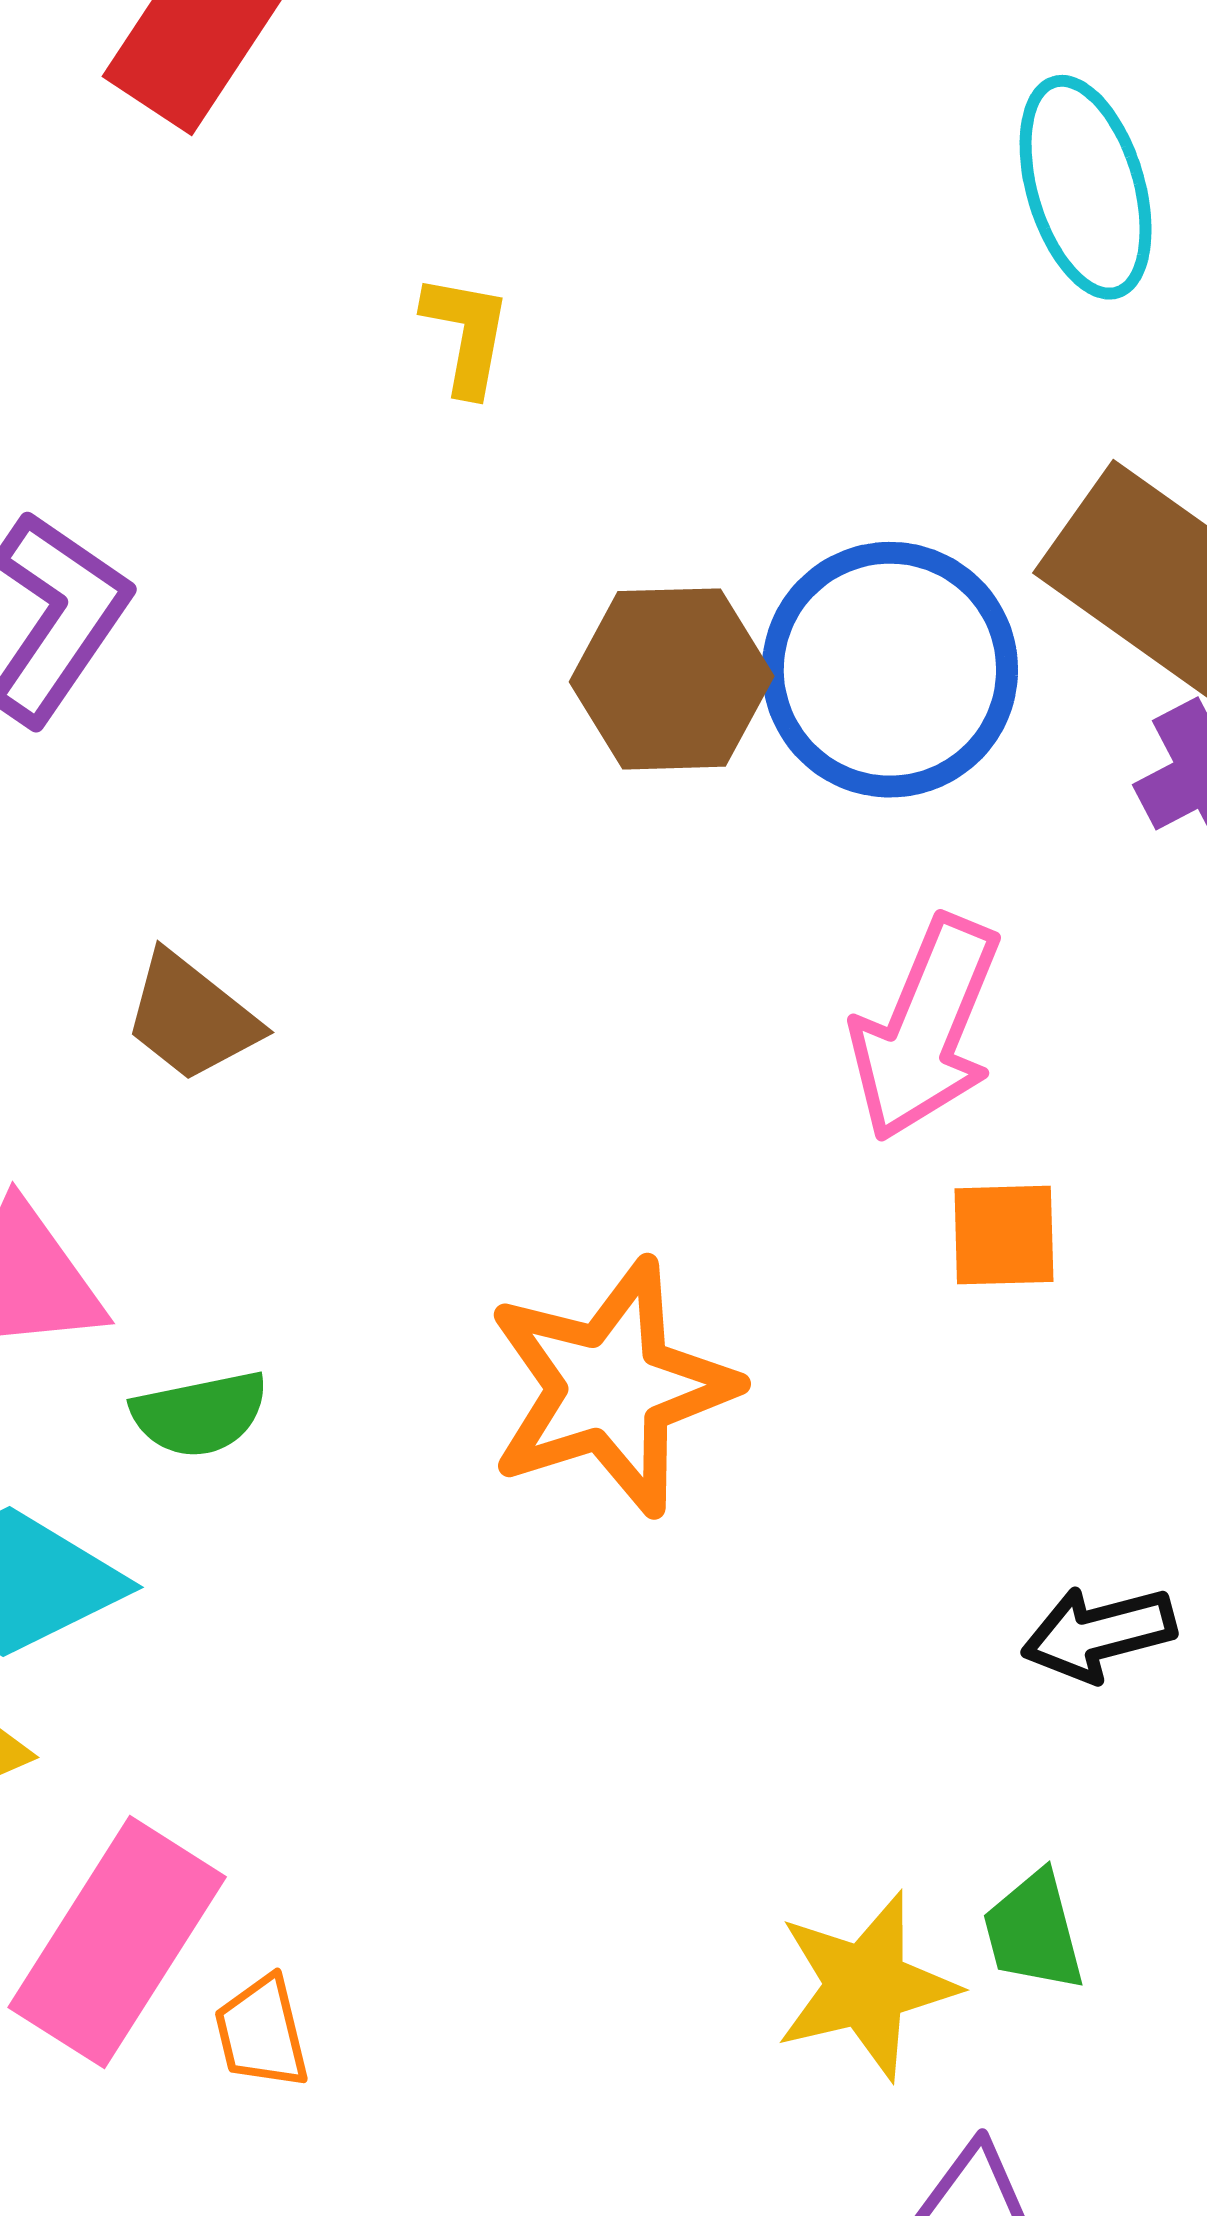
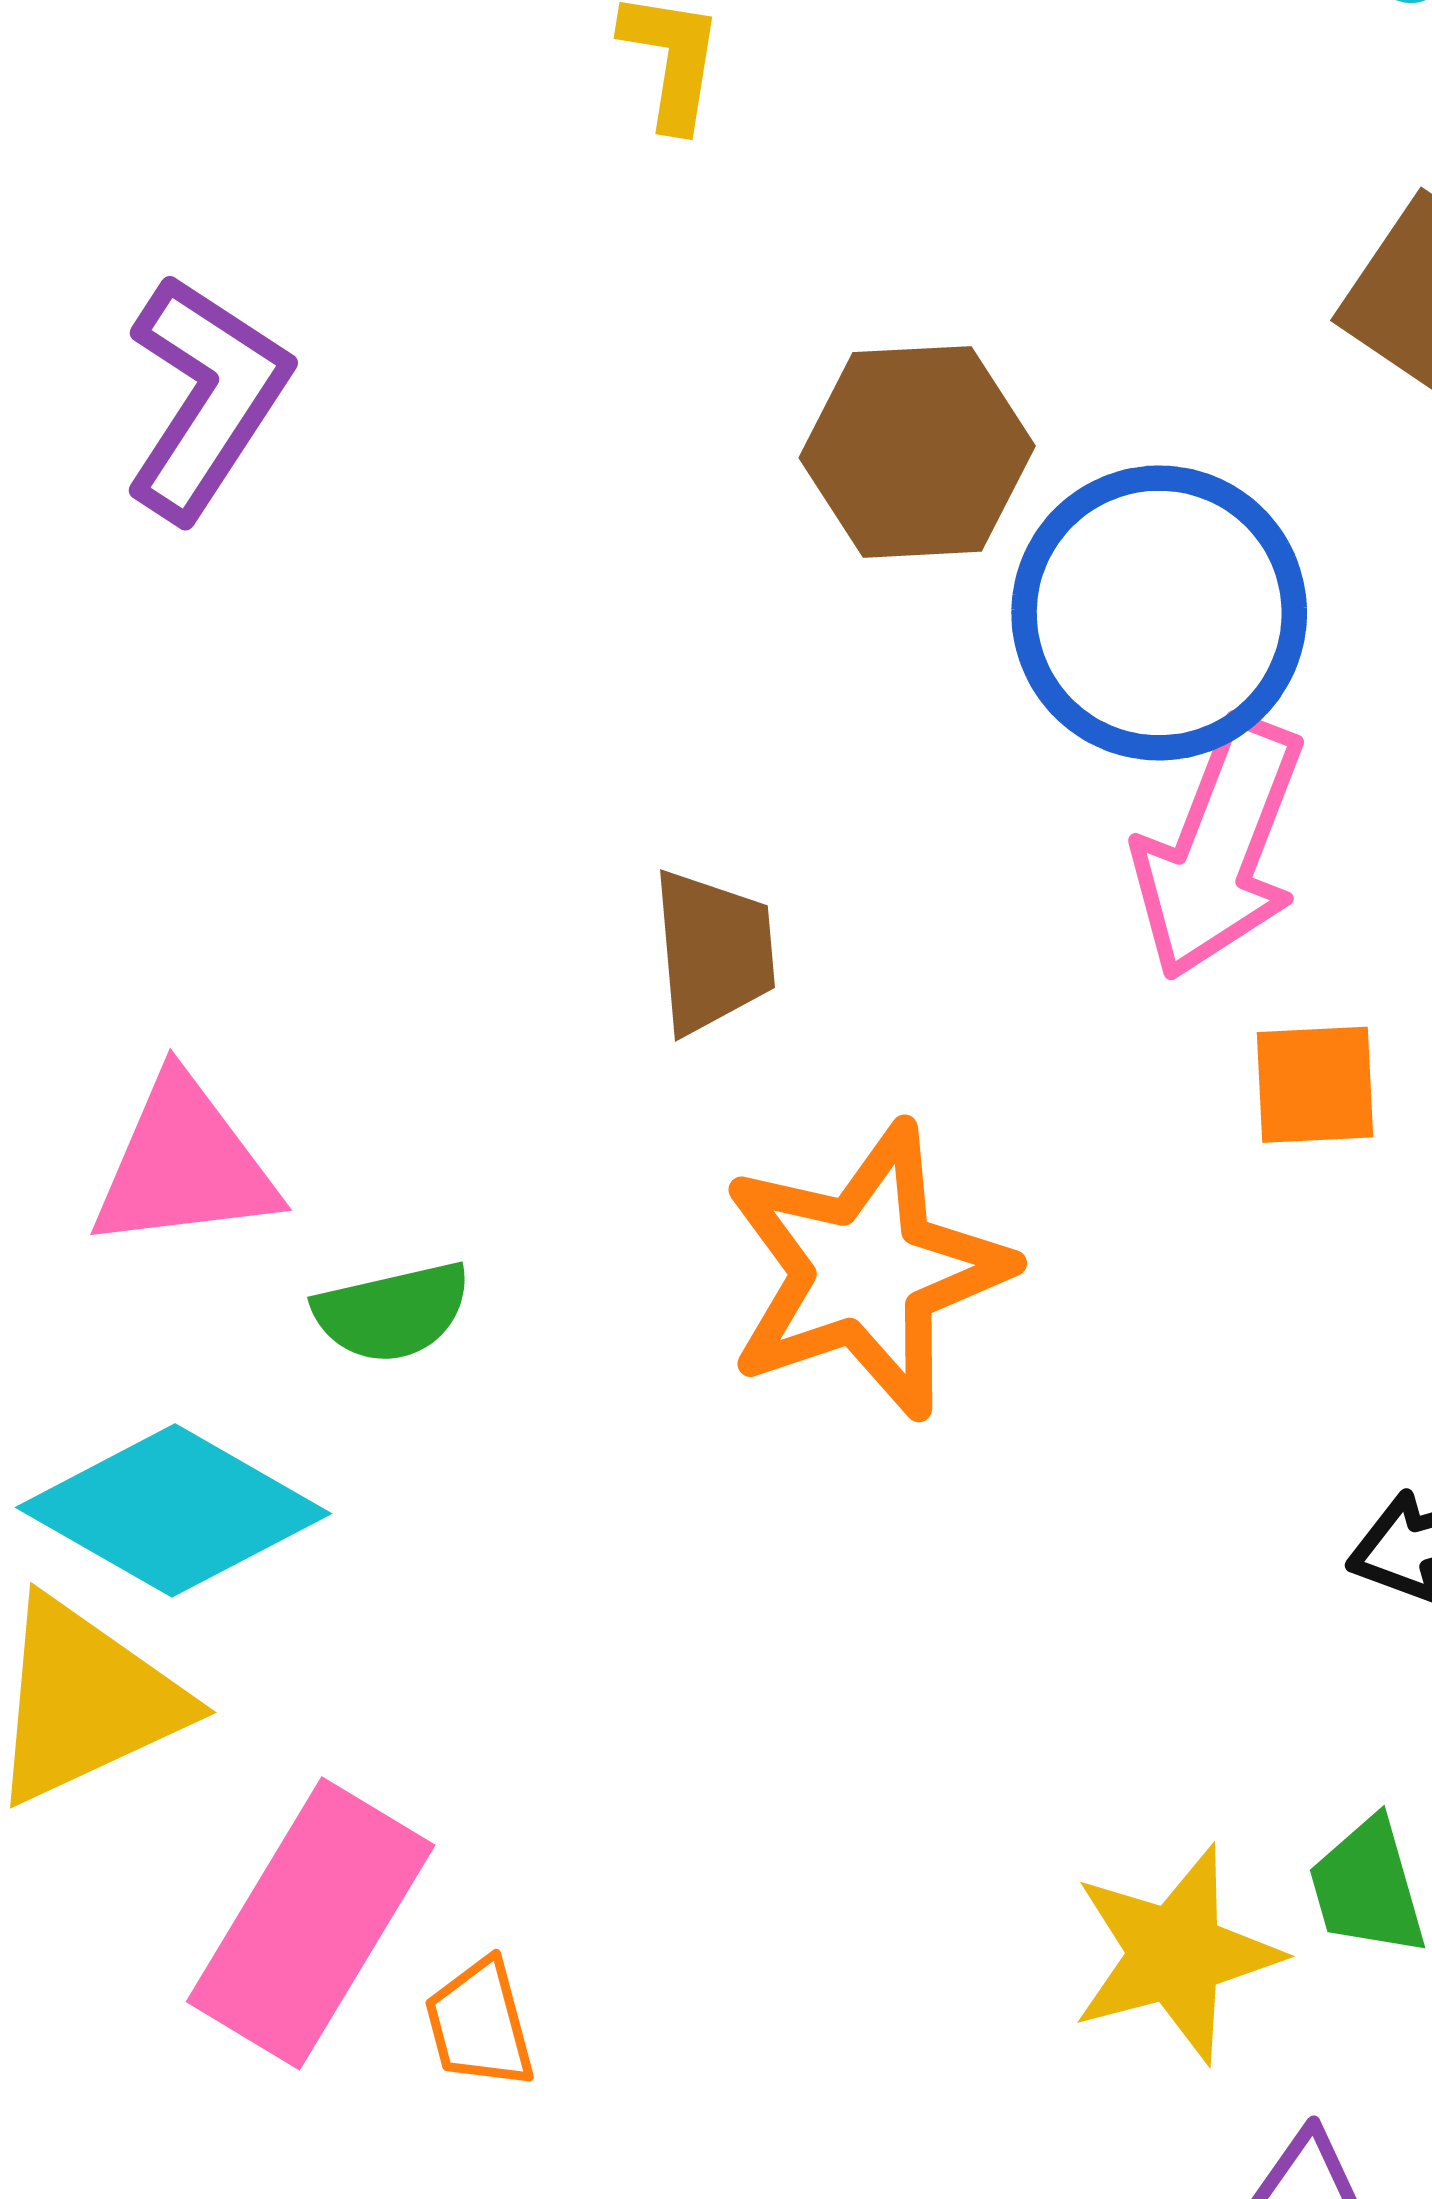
blue circle: (890, 670) -> (1159, 613), moved
brown trapezoid: (191, 1017) -> (713, 952), moved, turned -132

